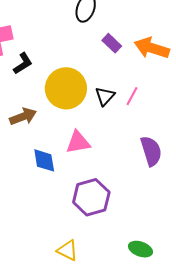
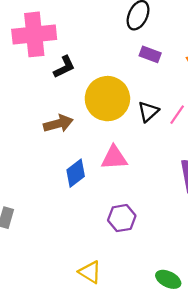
purple rectangle: (112, 43) -> (150, 54), moved, turned -30
blue diamond: (44, 160) -> (76, 173), turned 56
purple hexagon: (91, 197) -> (122, 218), size x0.7

